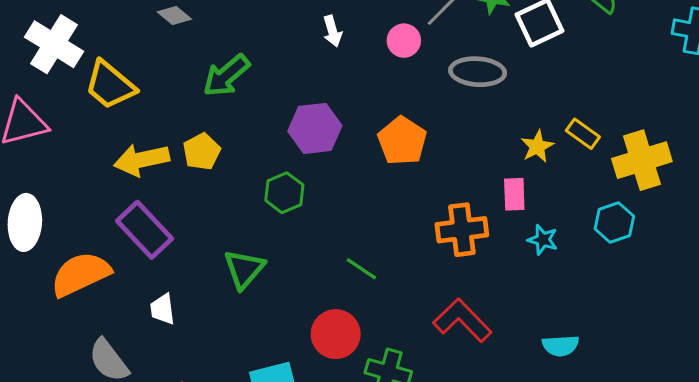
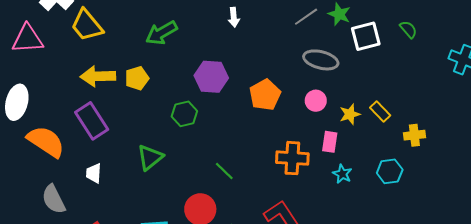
pink circle: (404, 41) -> (316, 101), moved
yellow cross: (642, 160) -> (414, 135), size x0.6
orange semicircle: (81, 274) -> (46, 142), turned 48

